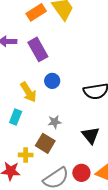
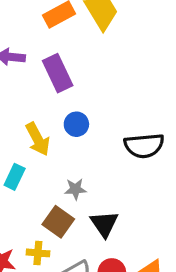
black triangle: (91, 135) -> (104, 224), moved
yellow cross: (26, 155) -> (38, 253), moved

